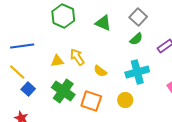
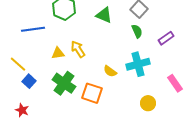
green semicircle: (136, 39) -> (137, 31), turned -72
blue line: (22, 46) -> (33, 29), moved
yellow semicircle: (100, 71) -> (110, 71), moved
yellow circle: (125, 100) -> (148, 103), moved

